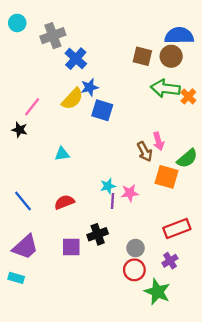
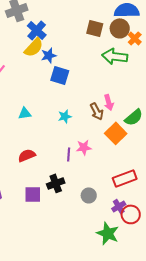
orange cross: (188, 96) -> (135, 38), moved
yellow semicircle: (72, 99) -> (34, 47), moved
orange square: (167, 177) -> (116, 133), turned 30
cyan star: (108, 186) -> (65, 116), moved
red circle: (134, 270) -> (131, 214), moved

